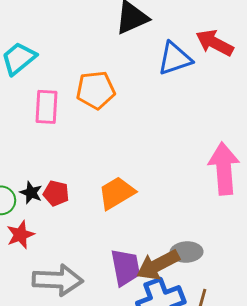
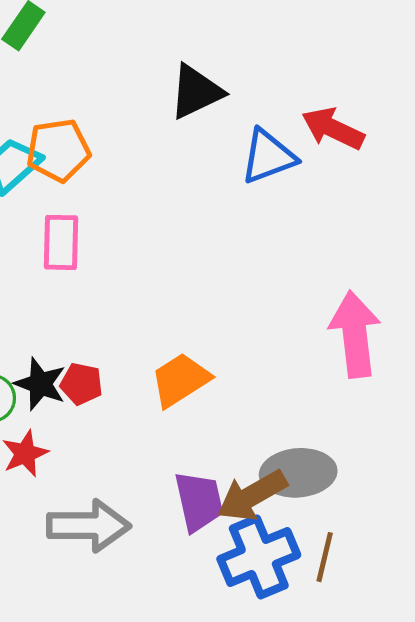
orange pentagon: (96, 90) -> (58, 150), moved
black star: (31, 193) -> (40, 384), size x1.4
gray ellipse: (186, 252) -> (298, 473), size x1.4

